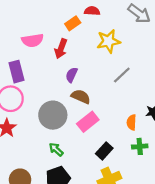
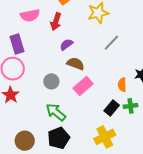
purple semicircle: (72, 75) -> (66, 45), turned 32
gray circle: (53, 115) -> (51, 81), size x0.6
green arrow: (56, 149) -> (56, 112), size x1.5
black rectangle: (104, 151) -> (112, 108), moved

